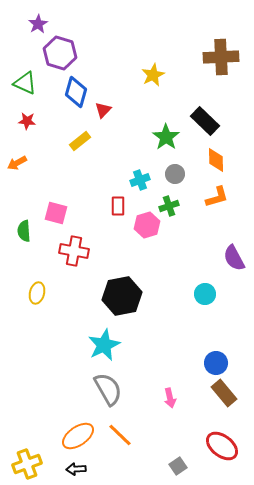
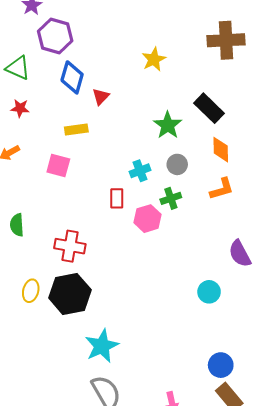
yellow rectangle: (80, 141) -> (76, 129), turned 30
pink square: (56, 213) -> (58, 166), moved
black hexagon: (122, 296) -> (70, 294), moved

